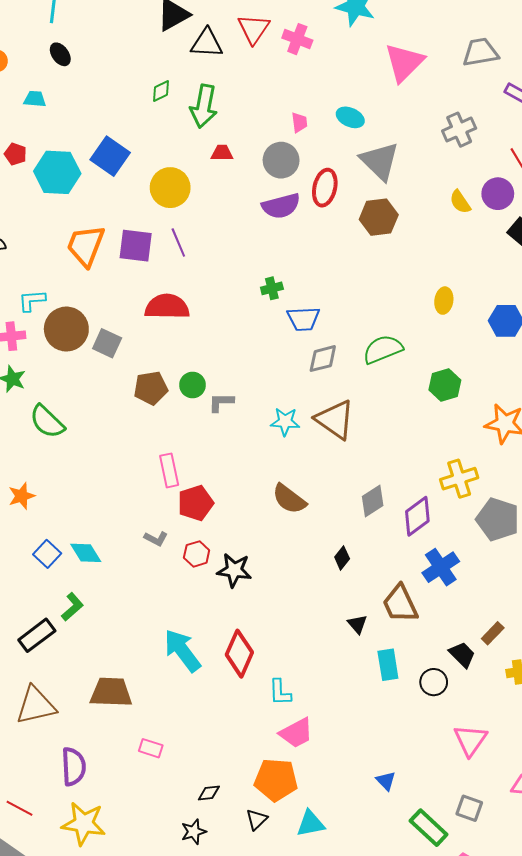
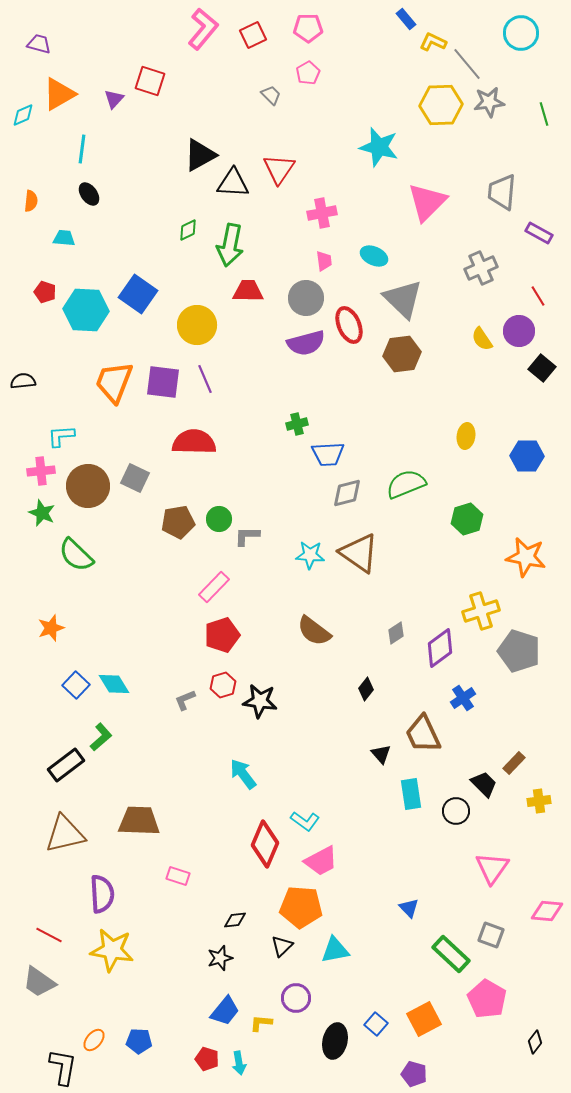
pink cross: (297, 39) -> (322, 213), moved, turned -32
gray trapezoid: (480, 52) -> (502, 192), turned -75
red trapezoid: (222, 153) -> (248, 291), size x1.4
red ellipse: (325, 188) -> (349, 325), turned -36
brown circle: (66, 329) -> (88, 486), moved
pink rectangle: (169, 470) -> (214, 587), moved, turned 56
gray diamond: (373, 501) -> (396, 633), size x0.7
gray L-shape: (156, 539) -> (185, 700), moved, turned 130
blue cross: (441, 567) -> (463, 698), size x0.7
cyan arrow: (182, 651) -> (243, 774), moved, size x0.7
red diamond: (239, 654) -> (265, 844), moved
cyan L-shape: (280, 692) -> (305, 821), turned -52

